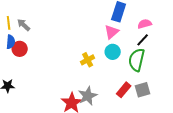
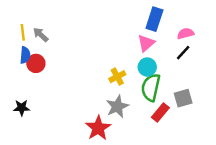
green semicircle: (137, 60) -> (151, 87), moved
gray square: (143, 90) -> (183, 98), moved
gray star: (88, 96) -> (117, 107), moved

